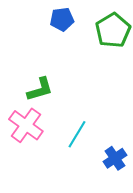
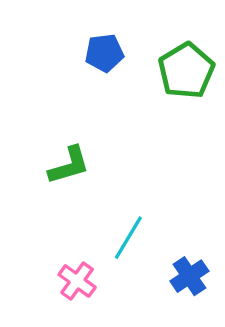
pink cross: (26, 125) -> (77, 281), moved, size x0.7

